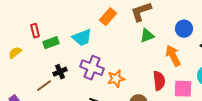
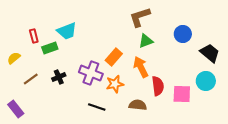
orange rectangle: (108, 17) -> (114, 57), moved
cyan trapezoid: (82, 38) -> (67, 31), moved
orange arrow: (173, 56) -> (141, 67), moved
brown line: (44, 86) -> (31, 79), moved

